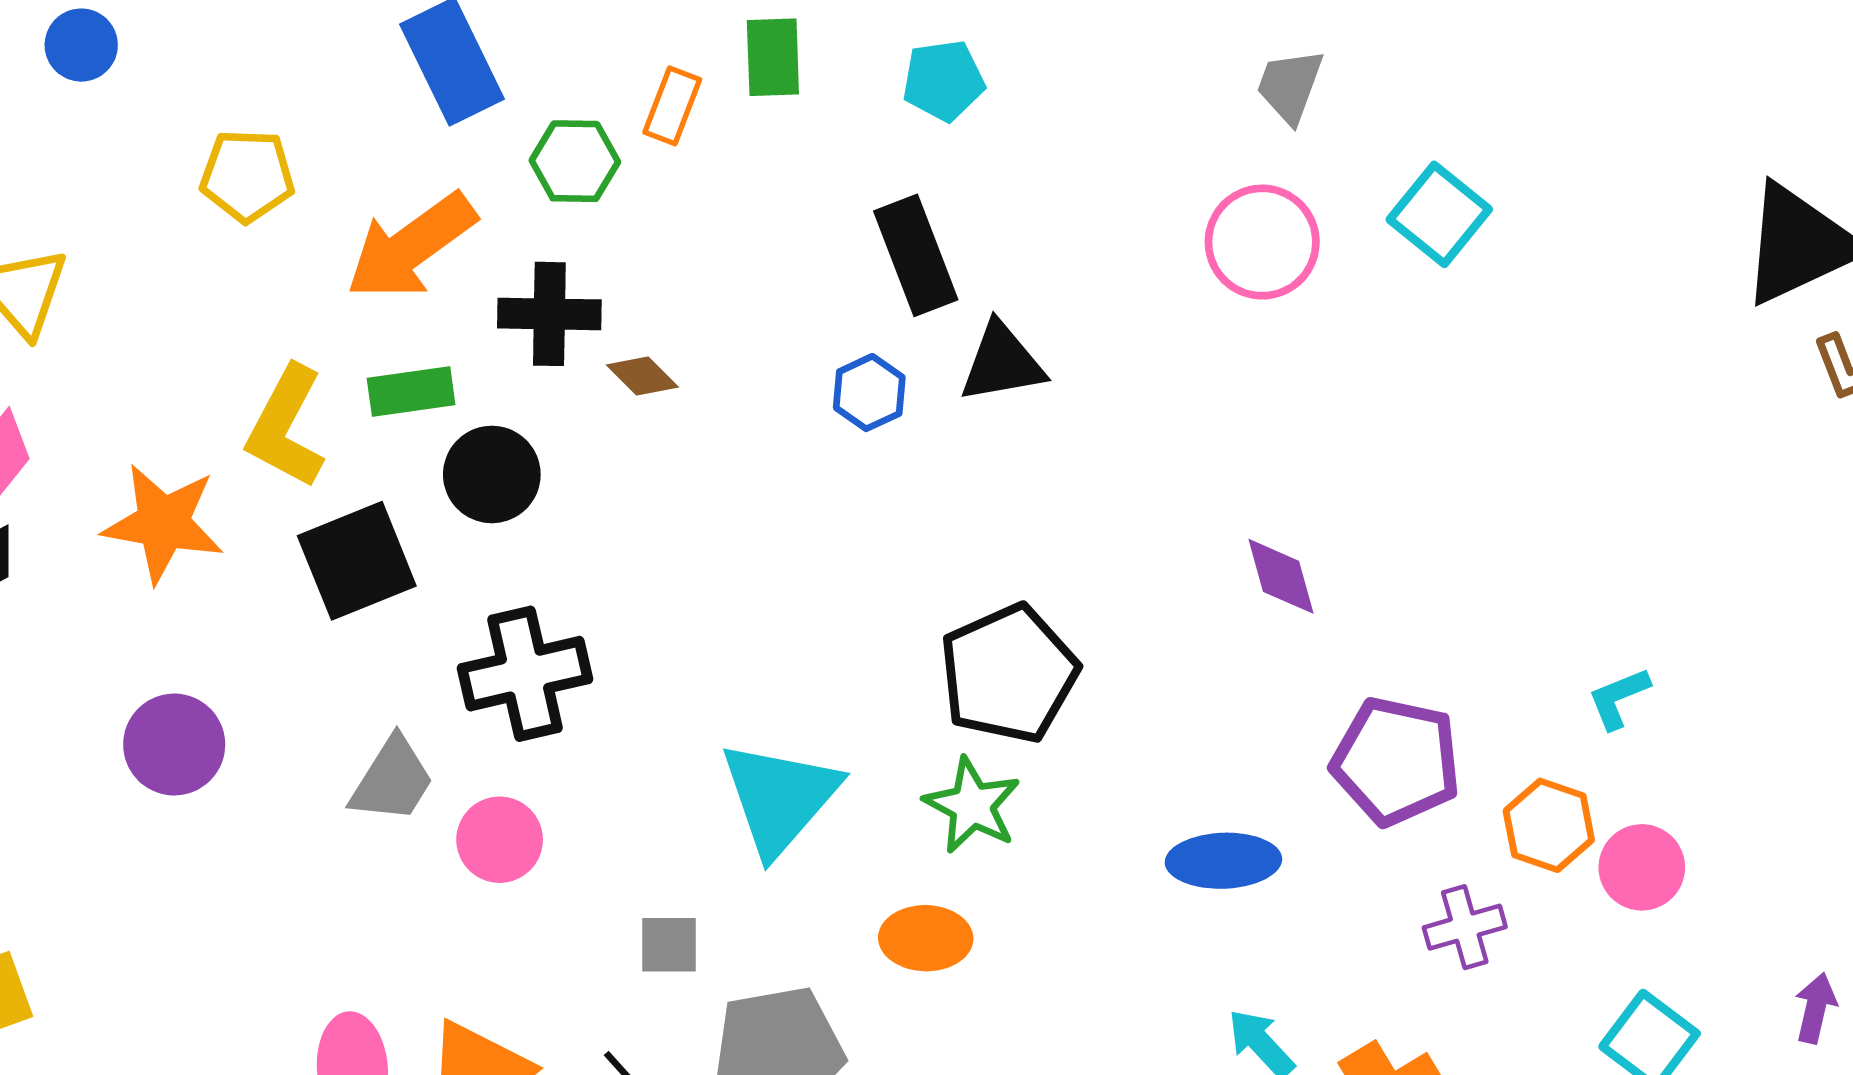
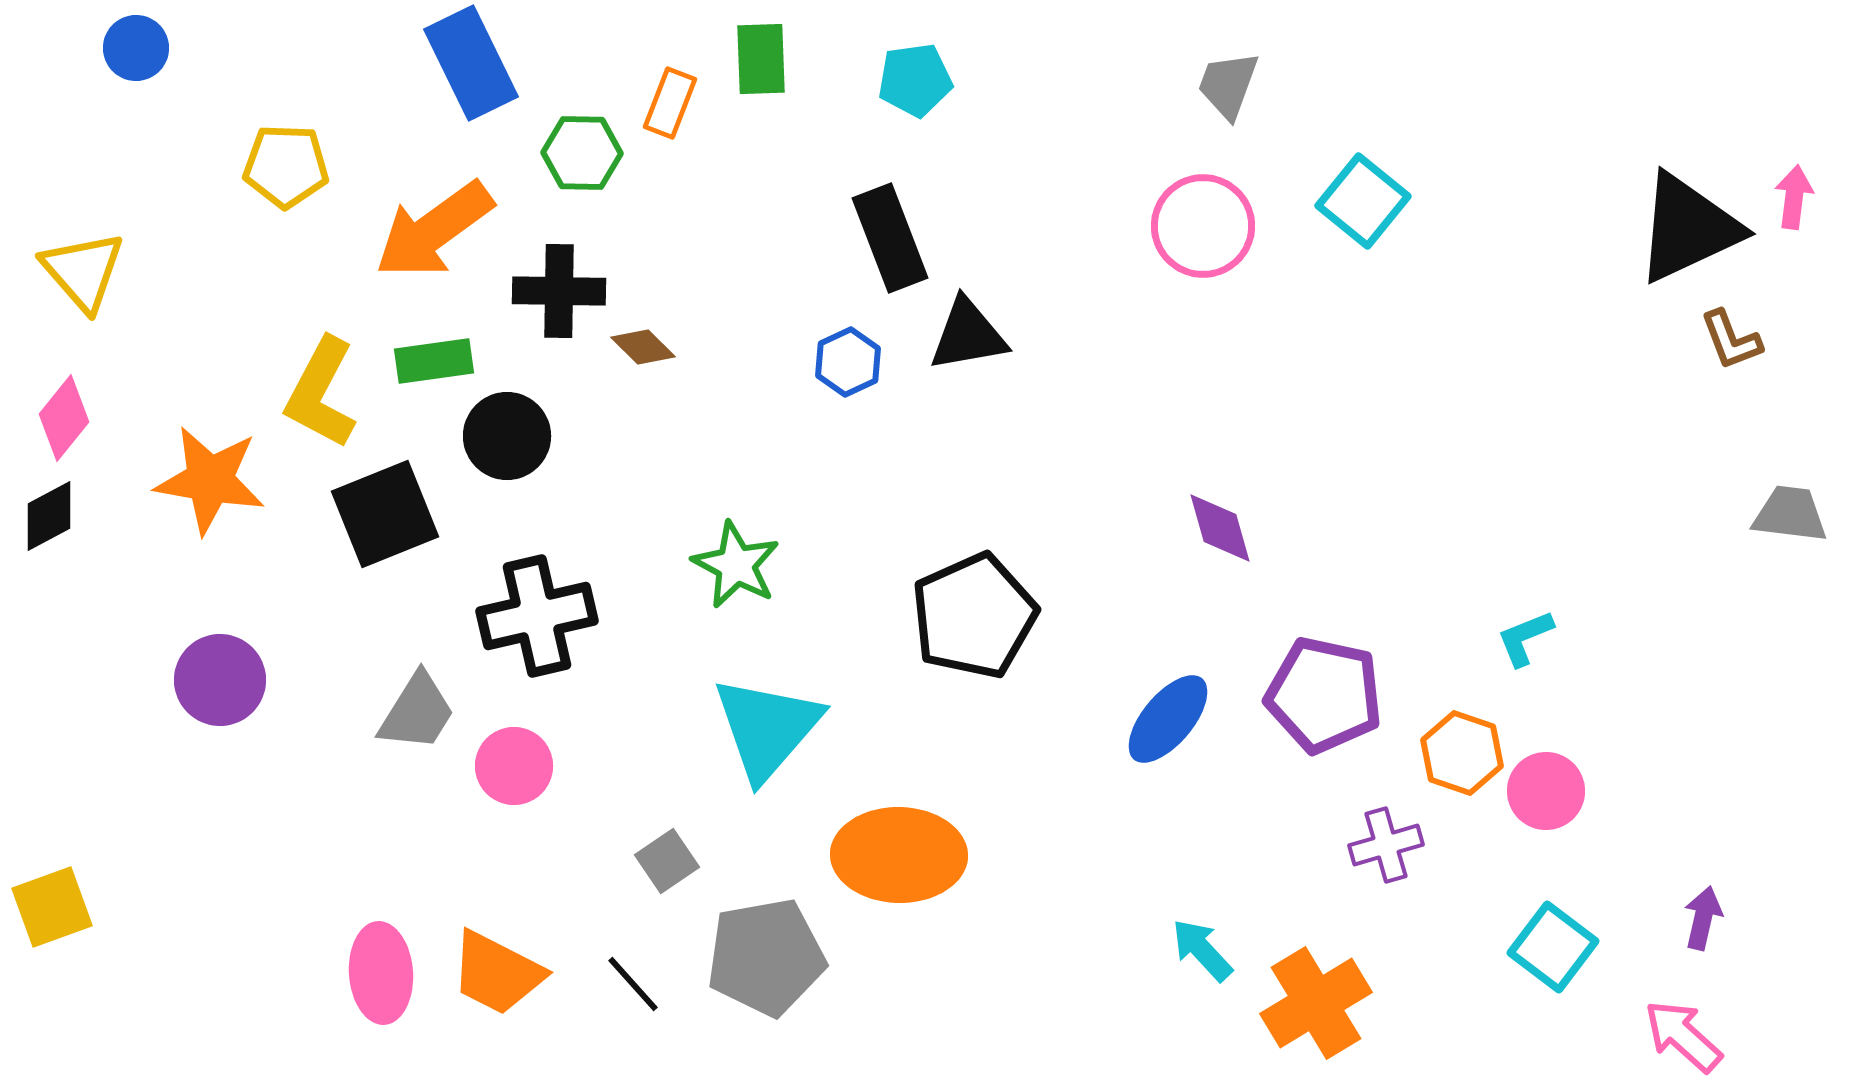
green star: (972, 805) -> (736, 565), moved
blue ellipse: (1223, 861) -> (1168, 719), moved, turned -48
orange ellipse: (926, 938) -> (899, 855), size x1.6
gray square: (669, 945) -> (667, 861), turned -34

